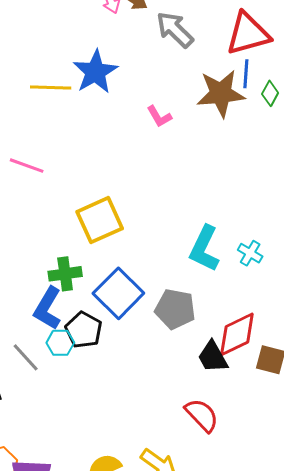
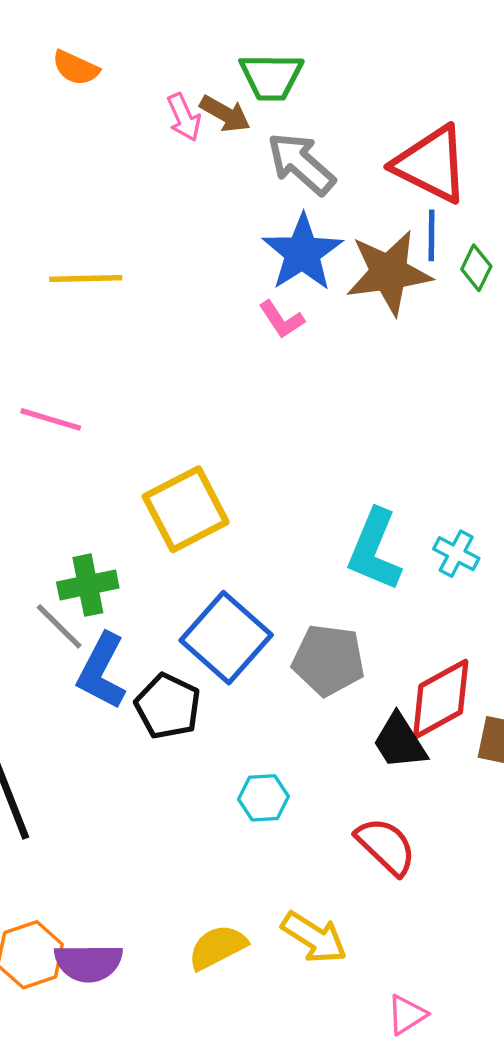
red triangle: (248, 34) -> (431, 164), turned 45
blue star: (95, 72) -> (302, 253), moved
green cross: (65, 274) -> (88, 585), moved
cyan hexagon: (60, 343) -> (263, 798), moved
gray line: (26, 357) -> (59, 626), moved

